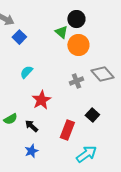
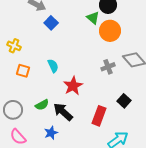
cyan semicircle: (26, 72) -> (53, 66), moved, turned 112
black arrow: (31, 126) -> (63, 112), size x1.5
blue star: (31, 151) -> (51, 133), moved

